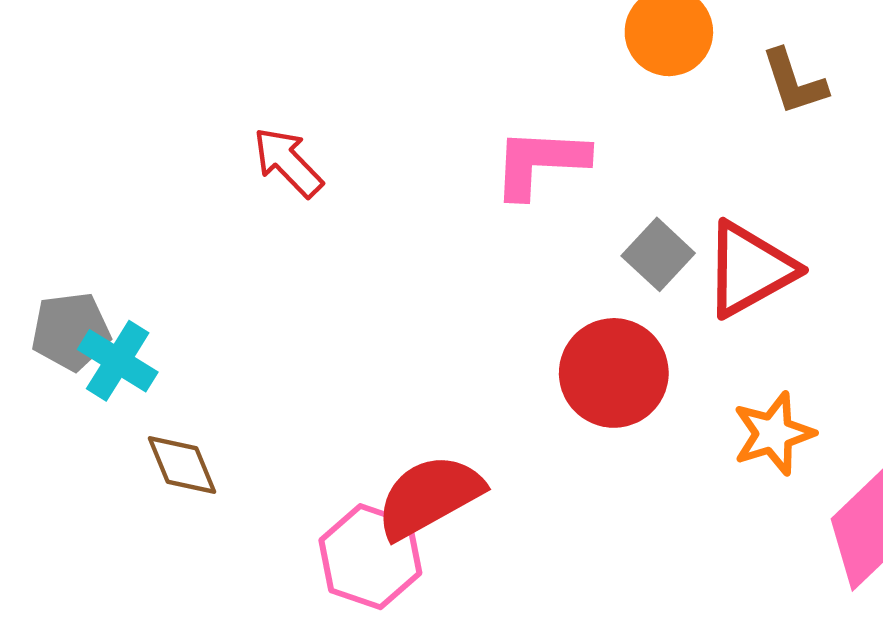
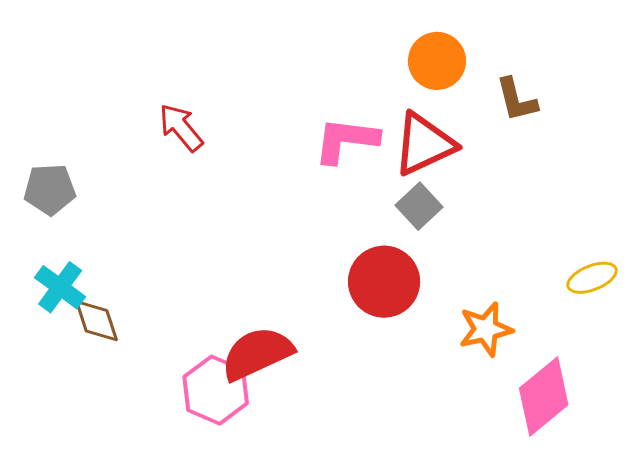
red triangle: (750, 269) -> (424, 144), moved
gray pentagon: (71, 331) -> (50, 189), moved
cyan cross: (118, 361) -> (60, 287), moved

